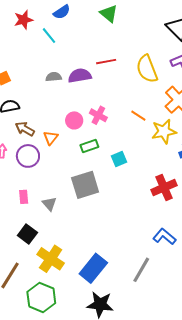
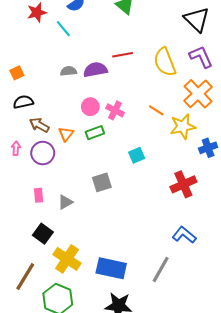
pink circle: (74, 120) -> (90, 107), moved
green rectangle: (89, 146) -> (95, 133), moved
gray square: (85, 185) -> (102, 182), size x0.7
gray triangle: (49, 204) -> (65, 202), turned 42
blue rectangle: (93, 268) -> (111, 268), turned 64

